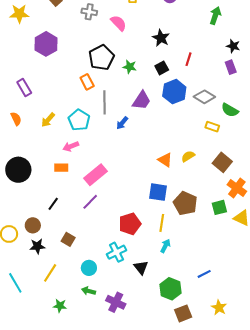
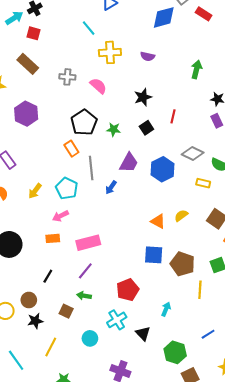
black star: (161, 38) -> (143, 97), turned 30
blue hexagon: (174, 92) -> (162, 169), moved
pink rectangle: (95, 175) -> (88, 243), turned 30
yellow line: (162, 223) -> (200, 290), moved
green arrow: (89, 291) -> (84, 296), moved

